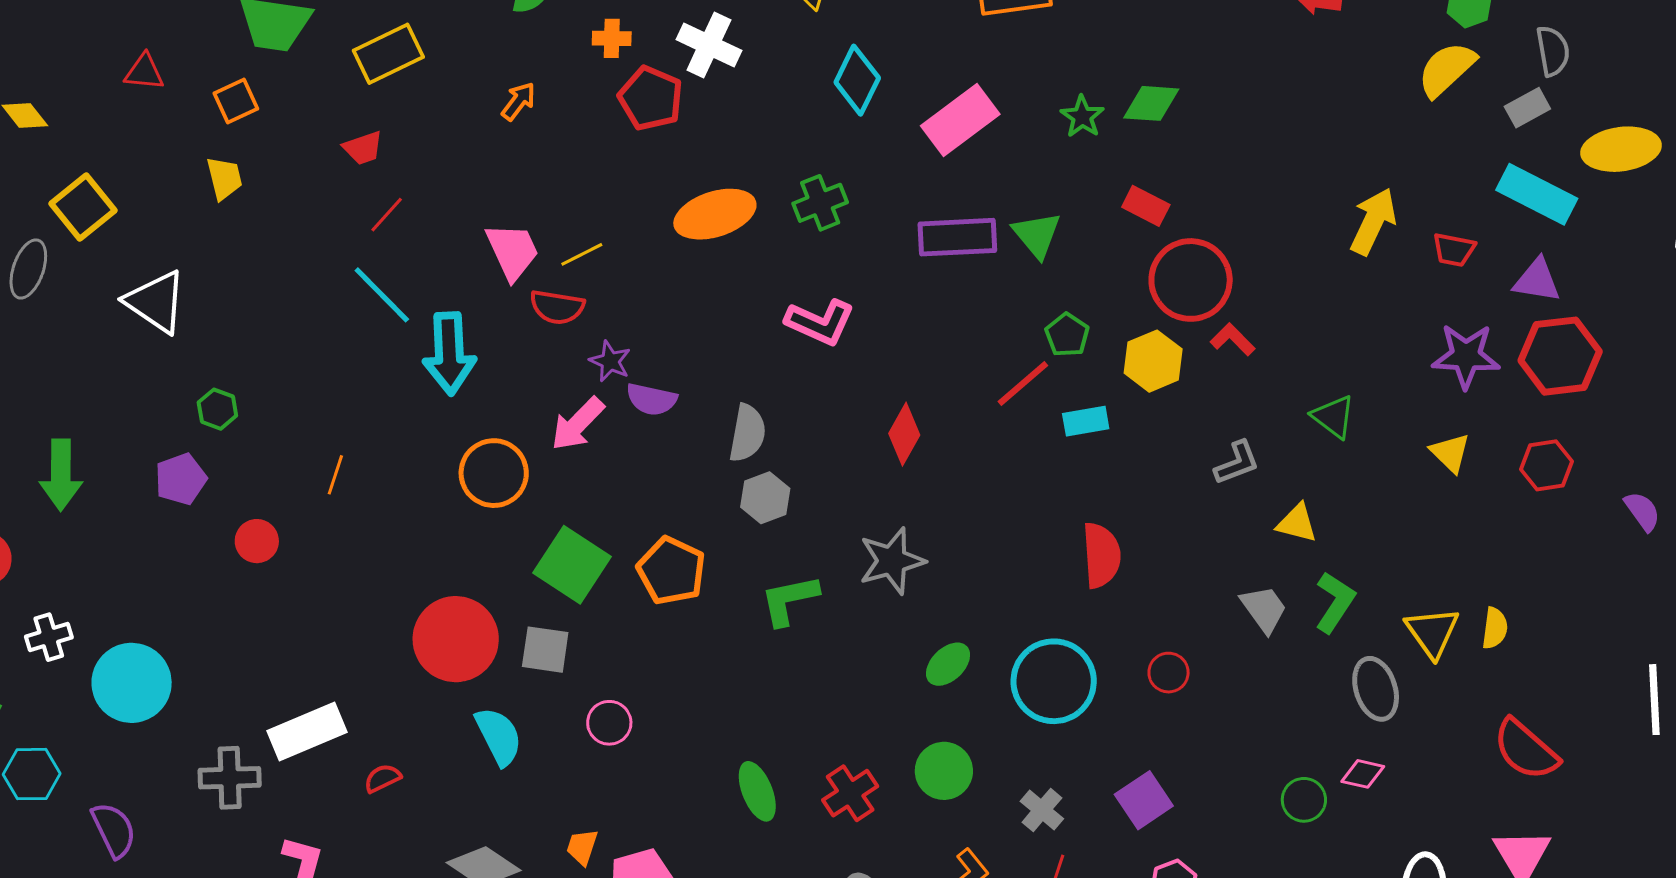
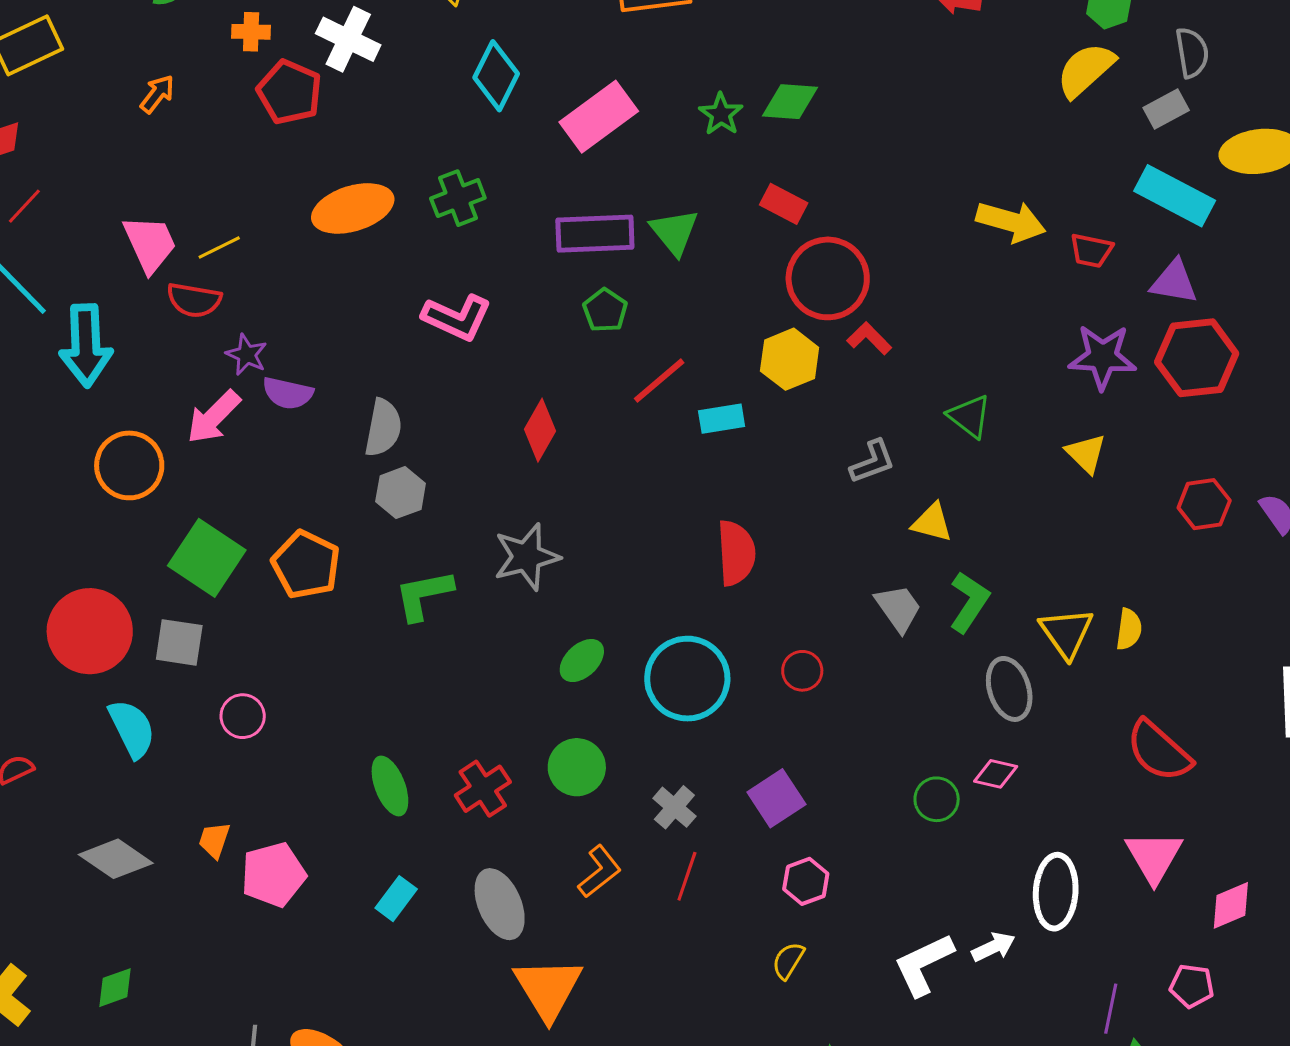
yellow arrow: (1373, 221) -> (1011, 222), turned 80
green pentagon: (1067, 335) -> (605, 310), moved
red hexagon: (1547, 465) -> (1204, 504), moved

